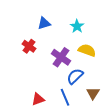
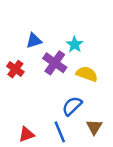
purple cross: (61, 57) -> (55, 63), moved

